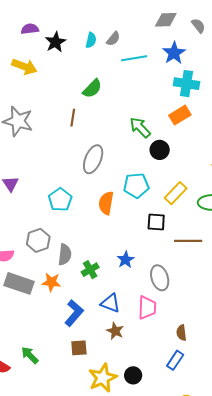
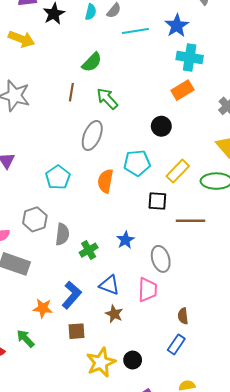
green arrow: (140, 127) -> (107, 99), moved
orange star: (51, 282) -> (43, 308), moved

